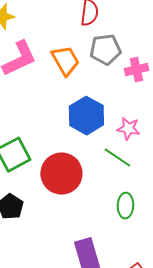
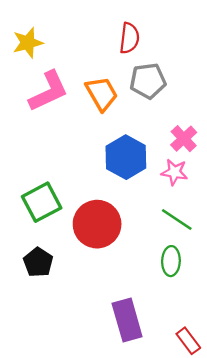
pink cross: (136, 70) -> (184, 139), moved, turned -30
green line: (117, 158) -> (177, 219), moved

